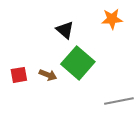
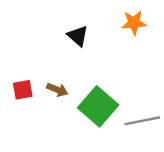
green square: (78, 63) -> (98, 106), moved

